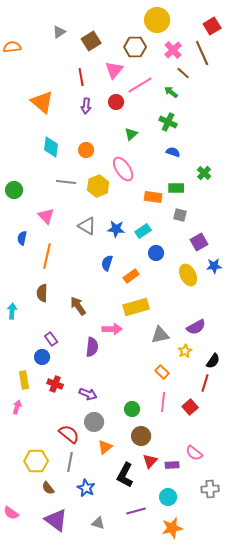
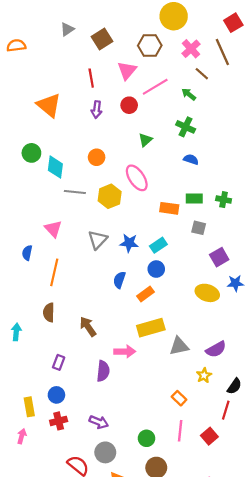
cyan diamond: (51, 147) -> (55, 167), moved
green cross: (204, 173) -> (224, 200), moved, turned -32
green circle: (14, 190) -> (31, 153), moved
gray triangle: (87, 226) -> (98, 240), turned 42
blue circle: (156, 253) -> (156, 269), moved
yellow ellipse: (188, 275) -> (207, 293), turned -45
gray triangle: (160, 335) -> (179, 346), moved
purple rectangle: (51, 339) -> (59, 362), turned 56
blue circle: (42, 357) -> (56, 395), moved
red cross: (55, 384) -> (59, 421), moved, turned -35

